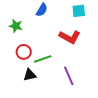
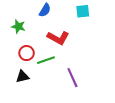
red L-shape: (70, 37) -> (58, 38), moved
black triangle: (30, 75) -> (22, 77), moved

